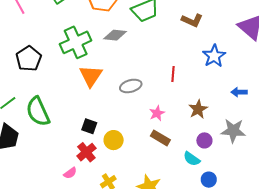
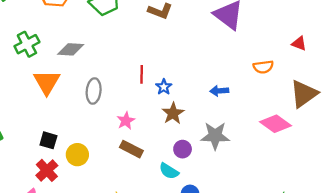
gray diamond: (115, 35) -> (71, 49), moved
green cross: (76, 42) -> (27, 44), size x0.7
blue star: (214, 56) -> (164, 87), moved, size x0.6
gray ellipse: (131, 86) -> (94, 91), turned -65

